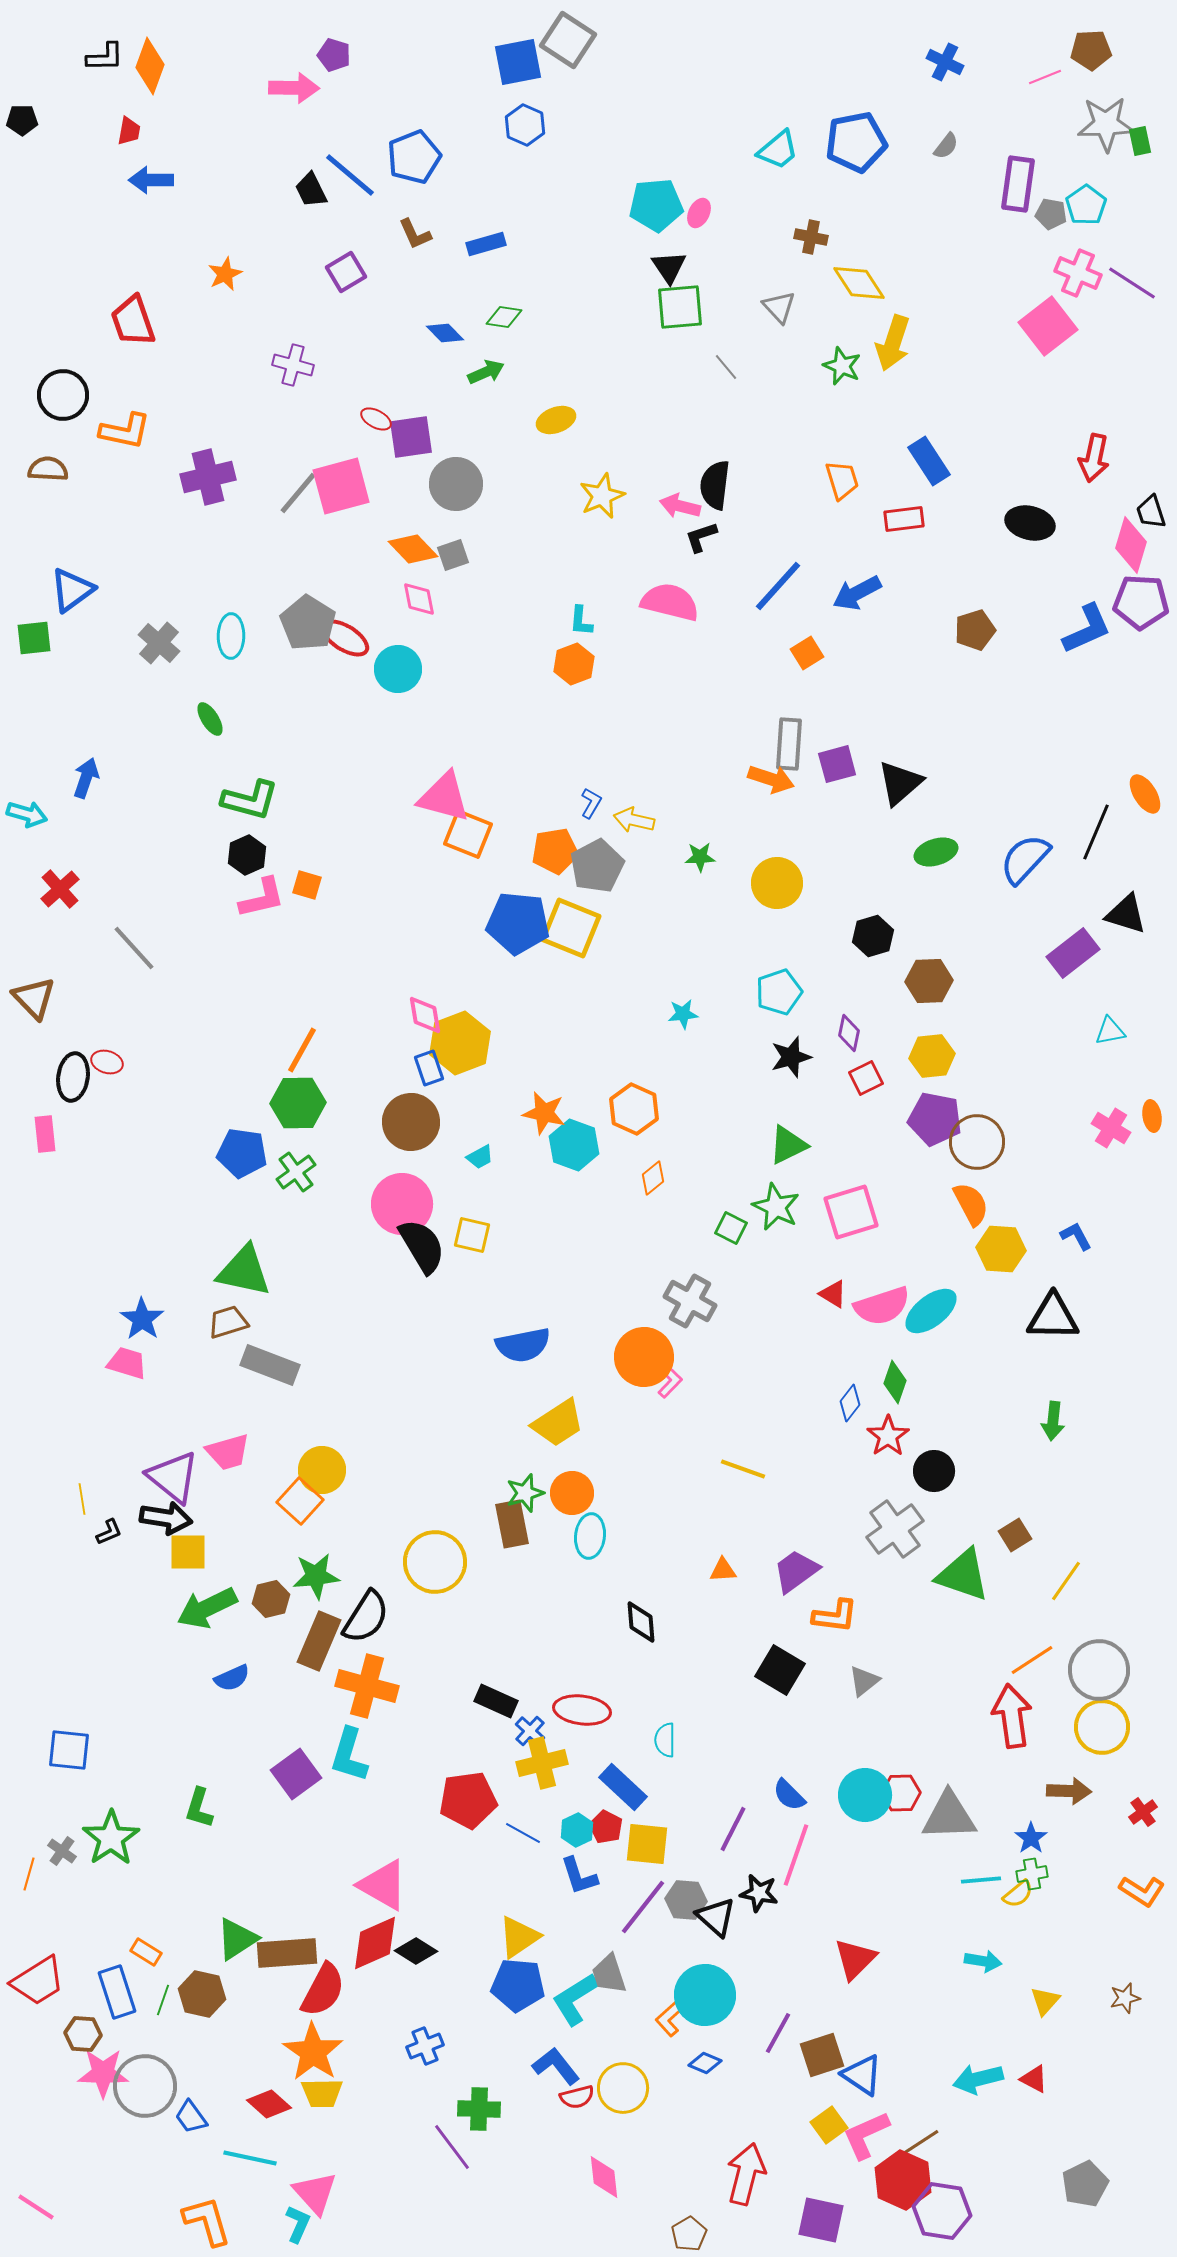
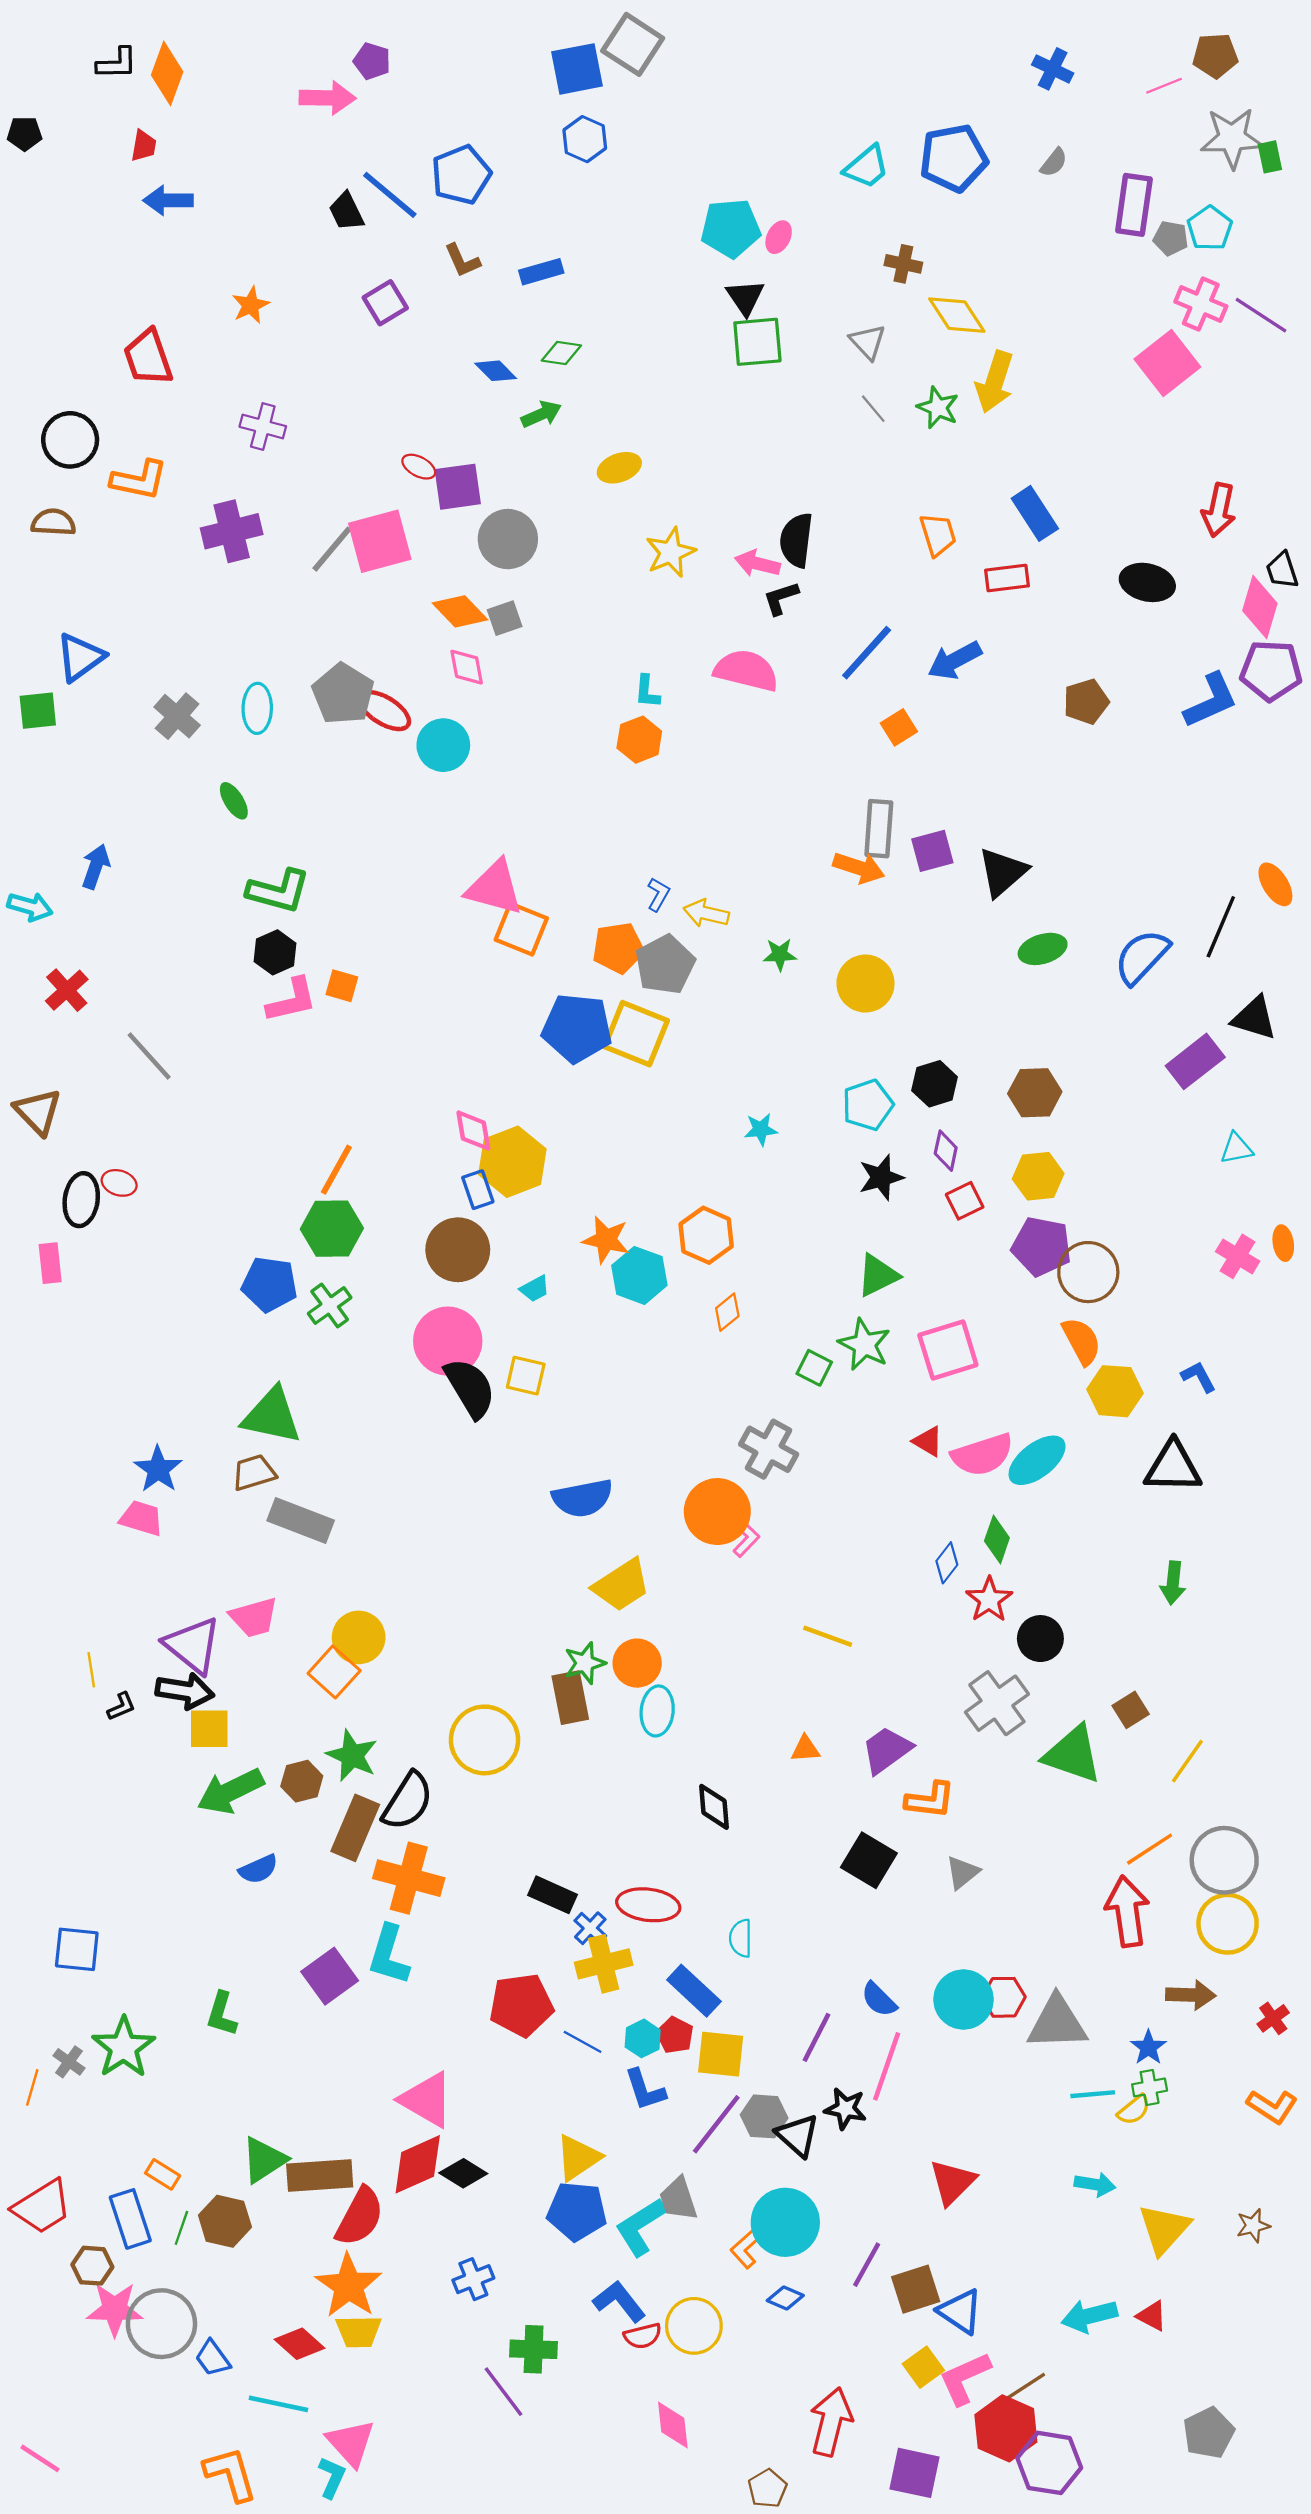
purple cross: (293, 365) -> (263, 427), moved
gray line: (726, 367) -> (873, 409), moved
black hexagon: (873, 936) -> (935, 1084), moved
green star: (316, 1576) -> (352, 1756), turned 30
yellow triangle: (1045, 2001) -> (1164, 2229), size x1.6

